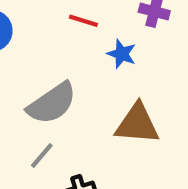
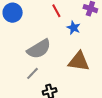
red line: (83, 21) -> (56, 11), turned 40

